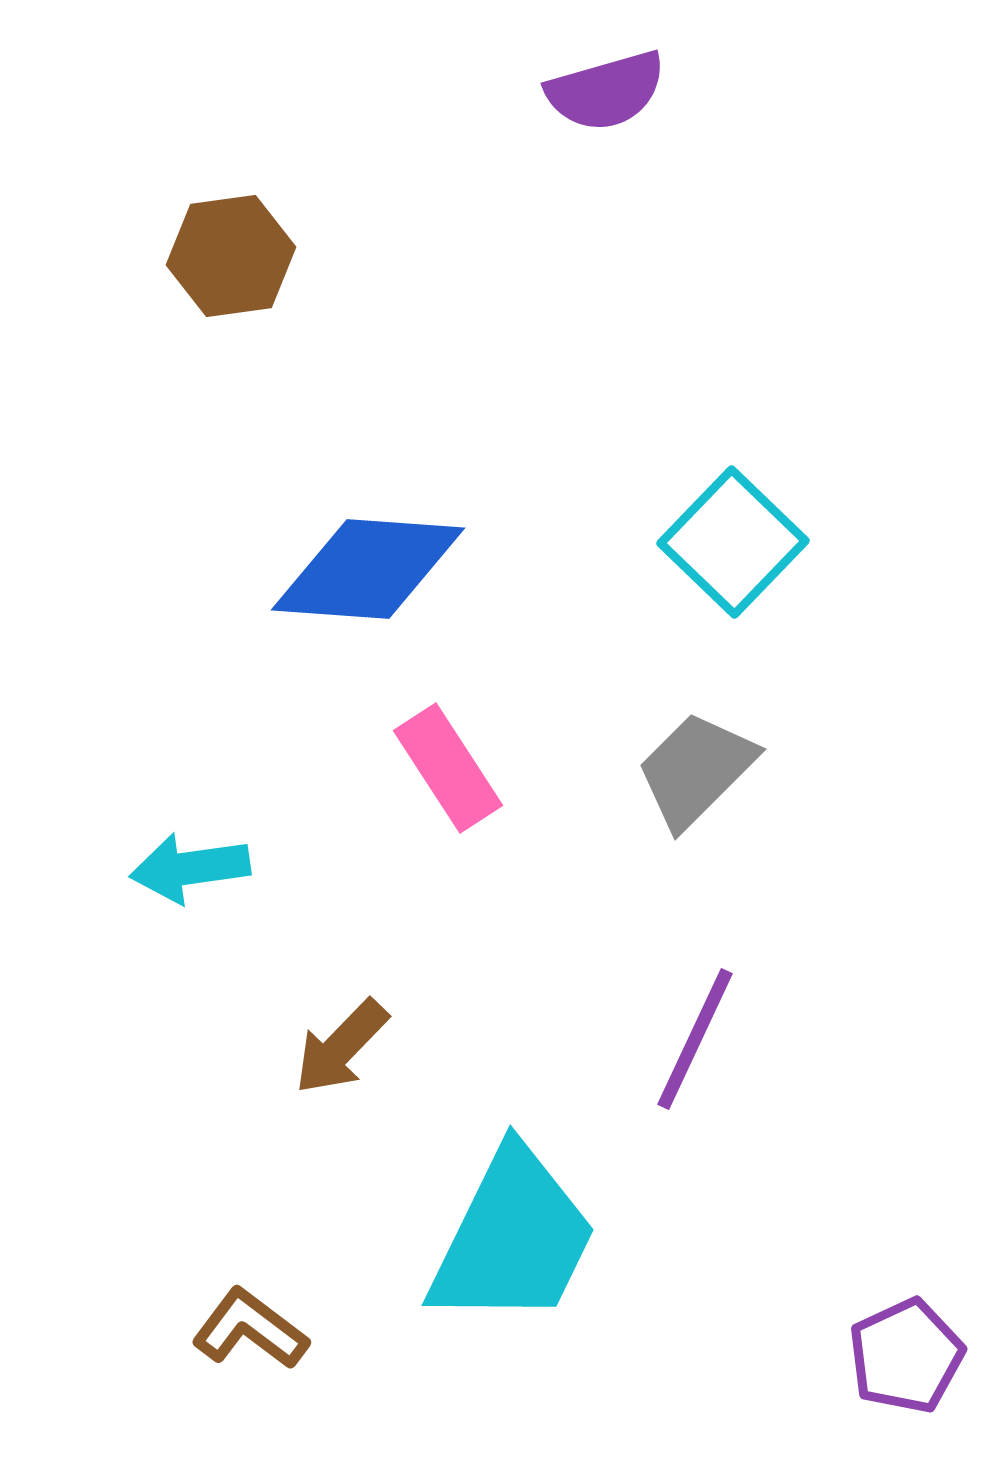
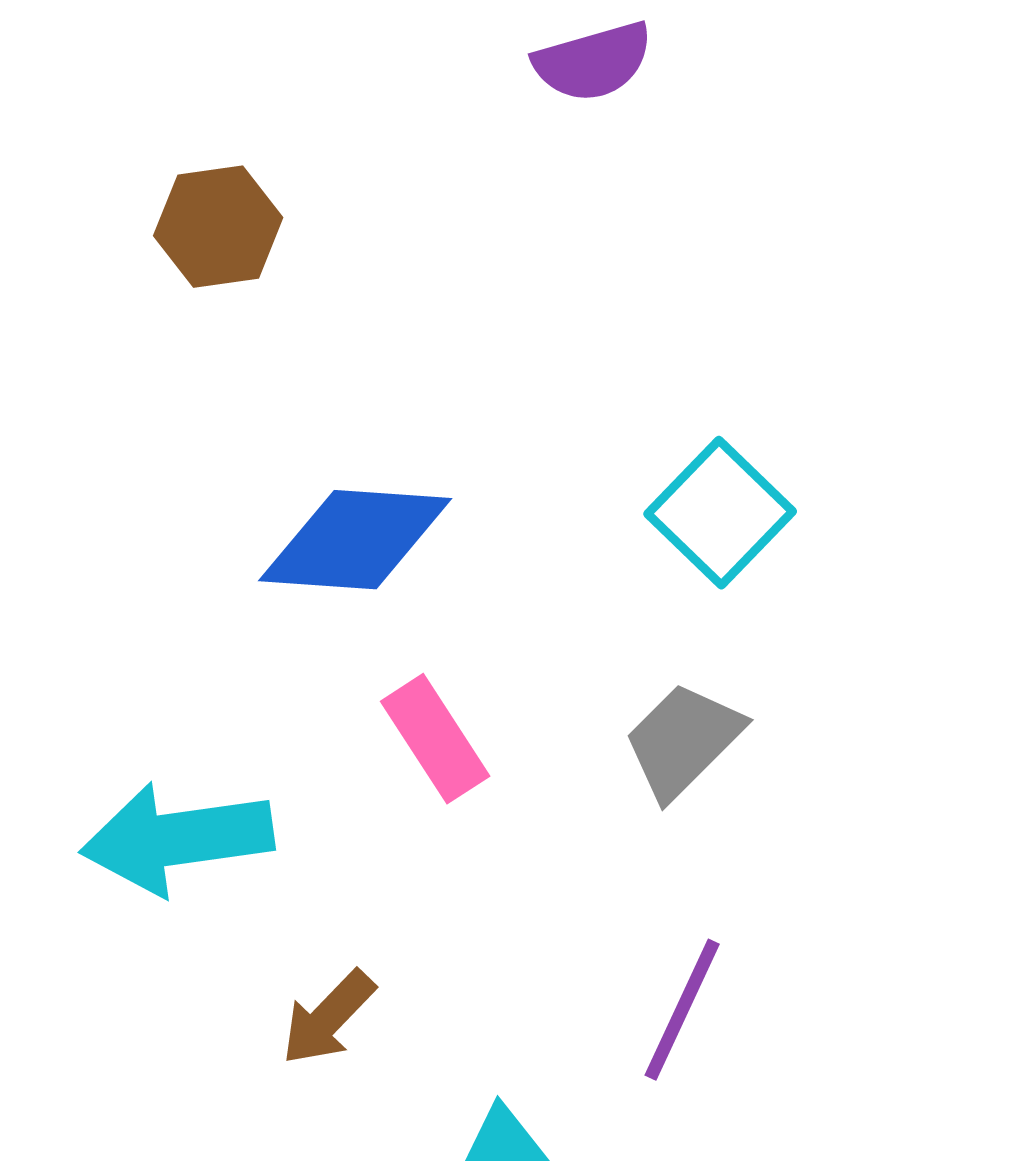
cyan arrow: (190, 868) -> (177, 839), size x1.6

